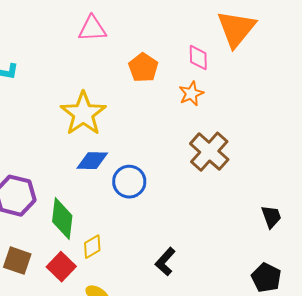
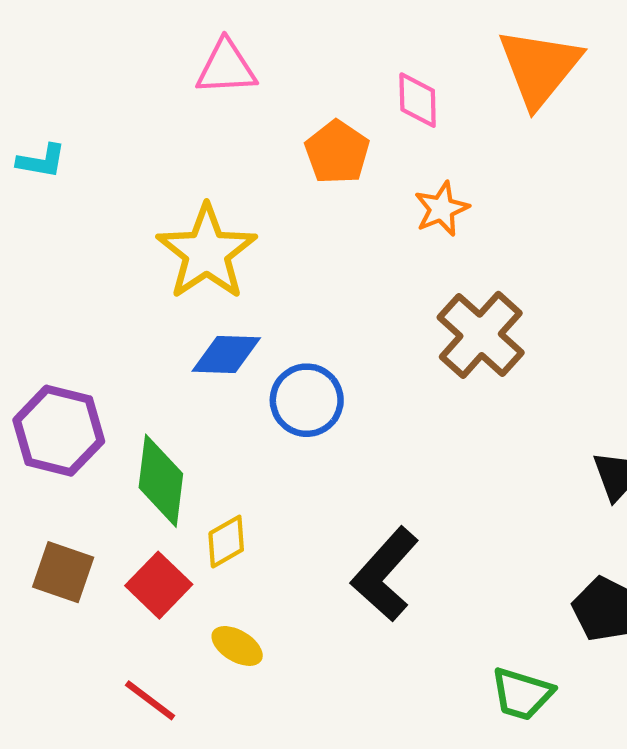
pink diamond: (198, 58) -> (418, 100), moved
black L-shape: (165, 262) -> (385, 574), size x1.5

